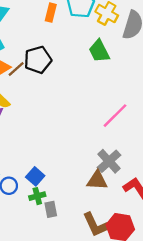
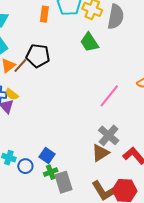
black pentagon: (38, 60) -> (38, 56), turned 30
brown triangle: (97, 180) -> (100, 153), turned -30
gray rectangle: (51, 209) -> (63, 182), size x1.5

